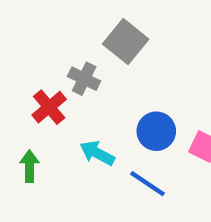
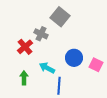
green arrow: (29, 166) -> (24, 78), moved
blue line: (148, 184) -> (59, 86), moved, turned 60

